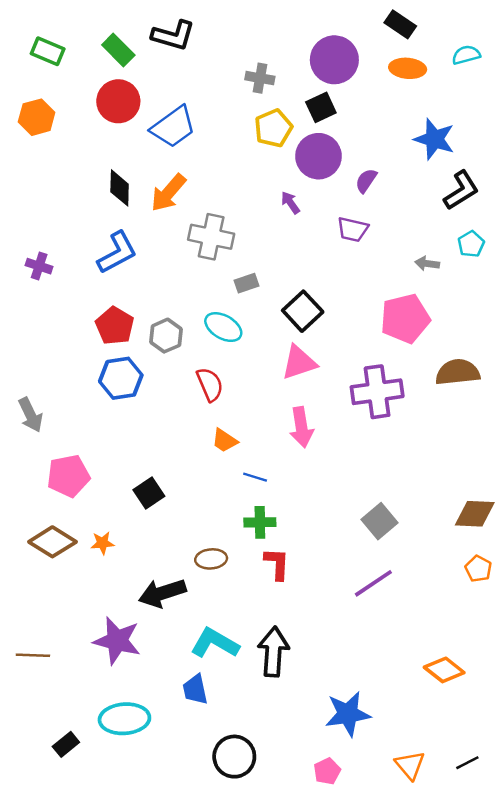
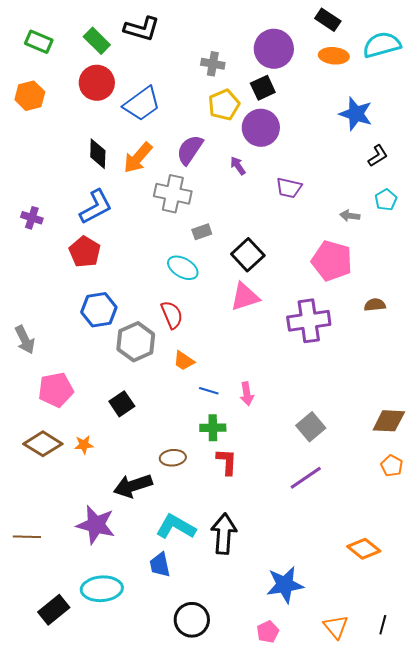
cyan semicircle: (466, 55) -> (382, 45), size x1.6
purple semicircle: (366, 181) -> (190, 150), moved, size x1.5
black L-shape: (461, 190) -> (378, 156), size x0.7
pink pentagon: (405, 318) -> (332, 261), turned 30
red pentagon: (115, 326) -> (85, 252), moved
gray hexagon: (166, 336) -> (136, 342), moved, size x1.4
brown semicircle: (458, 372) -> (375, 305), size x0.6
pink arrow: (301, 427) -> (247, 394), moved, size x0.7
black rectangle: (66, 744) -> (54, 610), size x1.4
black line: (467, 763) -> (383, 625), turned -48

